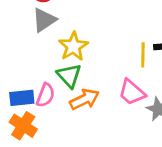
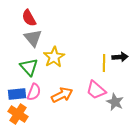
gray triangle: (44, 20) -> (33, 38), turned -36
green triangle: (69, 76) -> (29, 67), moved

